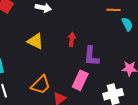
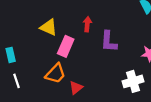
pink rectangle: (80, 80) -> (66, 46), moved

